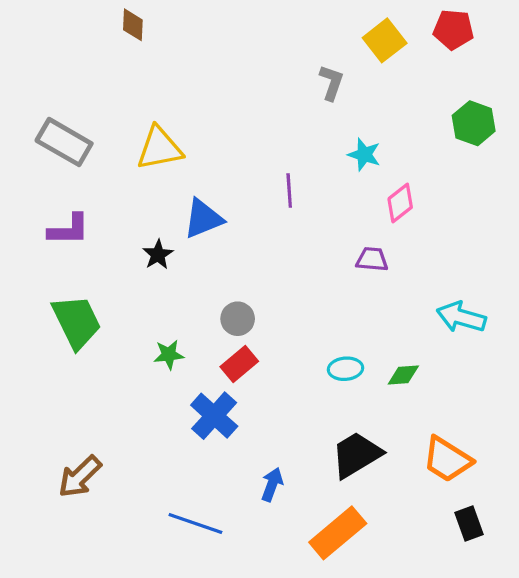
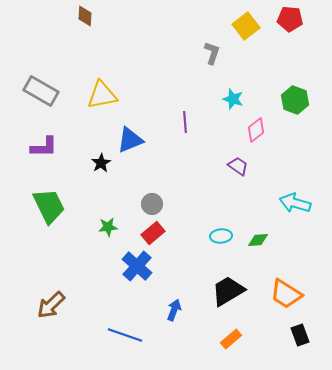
green hexagon: (474, 123) -> (295, 100), moved
purple trapezoid: (372, 259) -> (238, 166), turned 30
orange rectangle: (338, 533) -> (231, 339), moved, size x0.6

